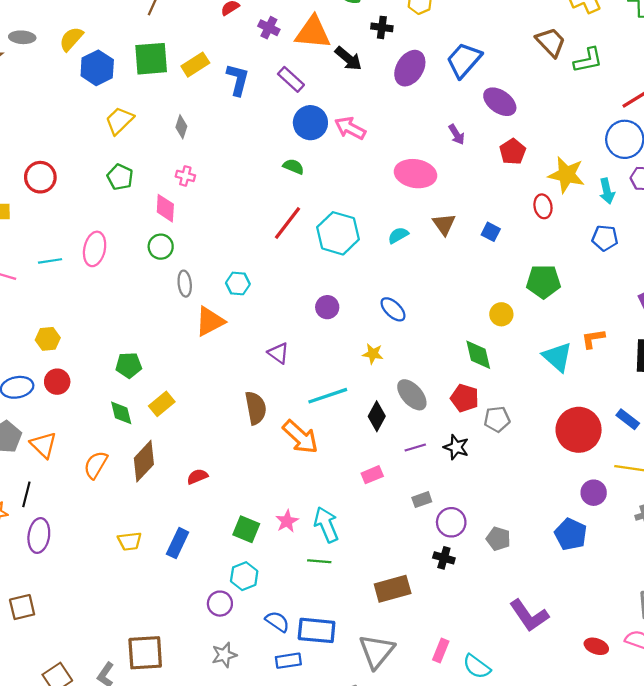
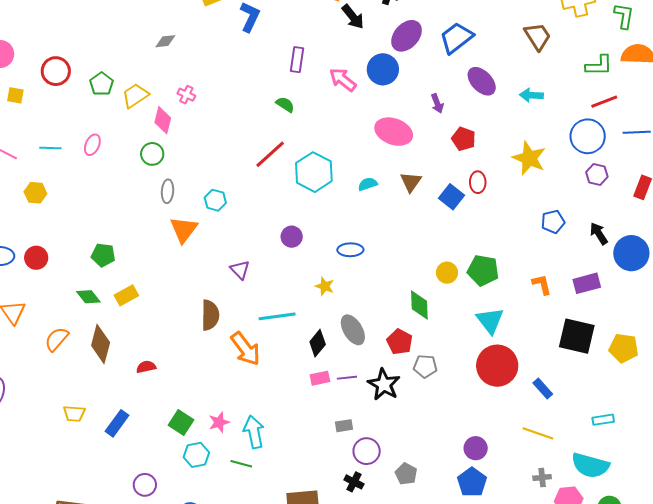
green L-shape: (588, 60) -> (599, 66), moved
purple rectangle: (291, 79) -> (297, 60), moved, turned 45
yellow trapezoid: (119, 121) -> (135, 96), moved
blue circle: (310, 123) -> (383, 69), moved
gray diamond: (181, 127) -> (165, 41), moved, turned 55
red pentagon: (513, 152) -> (464, 139), moved, turned -30
green pentagon: (120, 177) -> (102, 84), moved
cyan arrow: (607, 191) -> (531, 95), moved, turned 95
red ellipse: (543, 206) -> (478, 182), moved
blue square: (491, 232) -> (451, 197), size x1.4
blue pentagon: (605, 238) -> (553, 222), turned -30
pink ellipse: (95, 249) -> (92, 145), size x0.7
green pentagon: (544, 282) -> (483, 270), moved
blue ellipse: (393, 309) -> (350, 250), turned -55
orange triangle: (210, 321) -> (184, 230), turned -36
yellow hexagon: (48, 339) -> (35, 193), moved
orange L-shape: (593, 339) -> (542, 284), moved, turned 75
green diamond: (121, 413) -> (88, 297), turned -35
red circle: (579, 430) -> (497, 366), moved
black star: (456, 447) -> (384, 384), size x1.4
brown diamond: (144, 461) -> (101, 344), turned -39
pink rectangle: (372, 475) -> (320, 378), moved
purple circle: (594, 493) -> (476, 448), moved
cyan hexagon: (244, 576) -> (196, 455), moved

